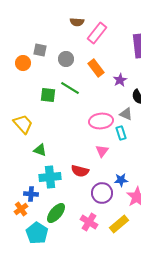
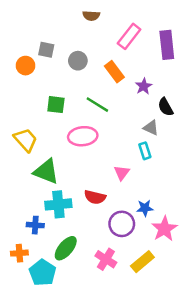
pink rectangle: (97, 33) -> (129, 36), moved
green line: (70, 88) -> (97, 105), moved
pink ellipse: (101, 121) -> (83, 136), moved
green triangle: (40, 150) -> (46, 172), size x1.6
orange cross: (21, 209) -> (19, 253), moved, turned 32

